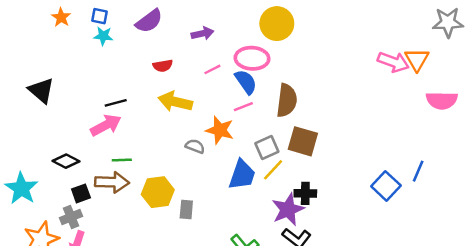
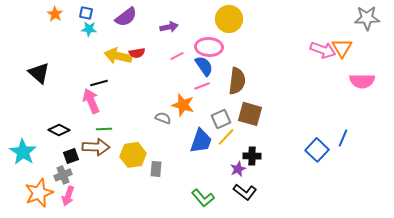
yellow arrow: (175, 102) -> (118, 56), moved
pink arrow: (106, 125) -> (91, 101), turned -85
purple star: (288, 210) -> (238, 169), size x0.6

